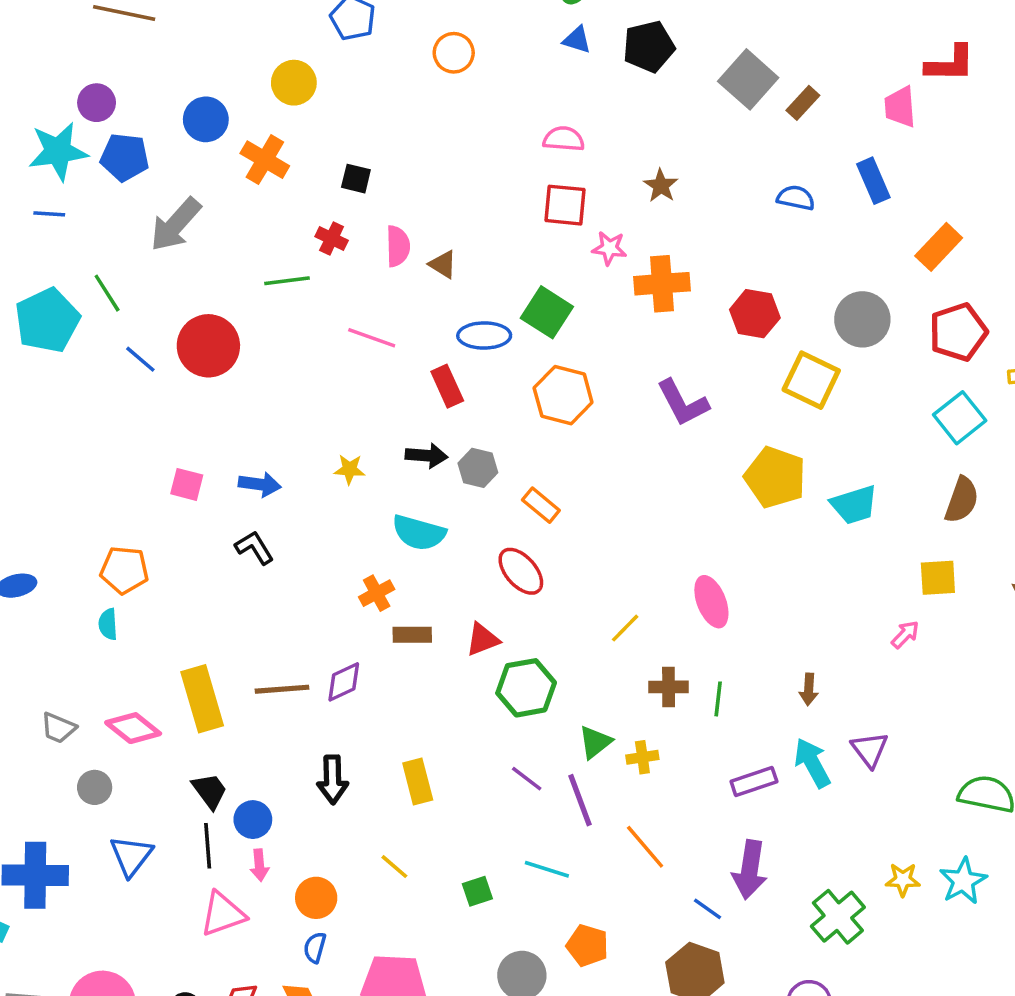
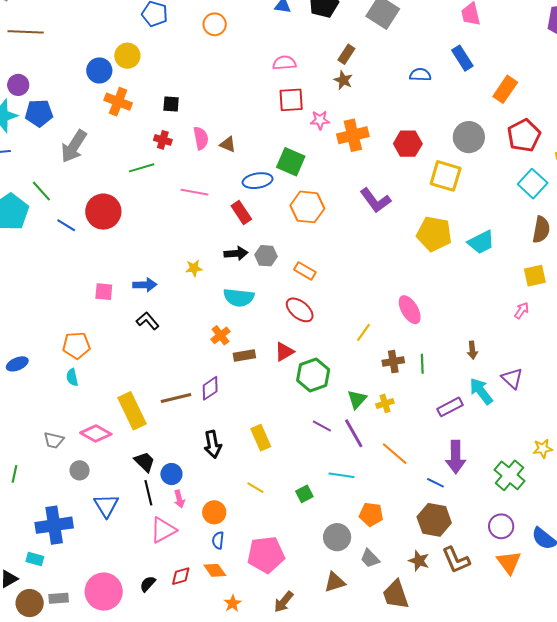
brown rectangle: (803, 103) -> (346, 54), moved
blue circle: (206, 119) -> (99, 70), moved

